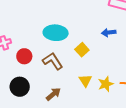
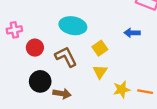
yellow triangle: (85, 81) -> (100, 72), moved
black circle: (20, 87) -> (40, 81), moved
brown arrow: (53, 94) -> (62, 94), turned 42

